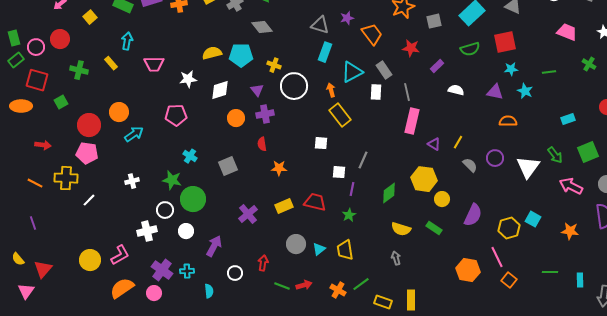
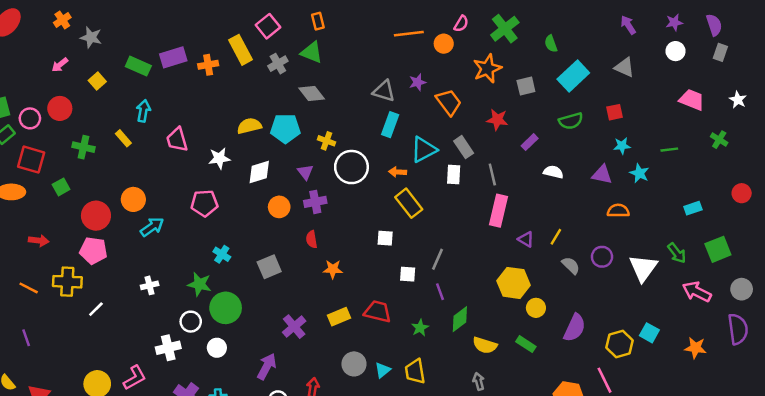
red square: (505, 42) -> (614, 112), size x0.6
pink trapezoid: (154, 64) -> (177, 140), turned 75
orange arrow: (331, 90) -> (398, 172), turned -72
purple line: (352, 189) -> (440, 292), moved, turned -32
green diamond: (389, 193) -> (460, 319), moved
purple arrow: (214, 246) -> (267, 366), moved

